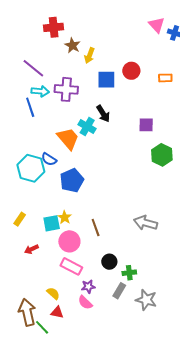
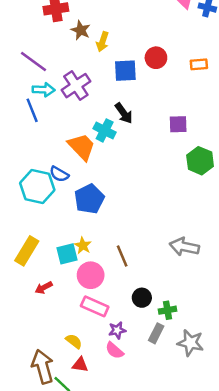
purple cross: (66, 89) -> (76, 86), turned -35
yellow rectangle: (20, 219) -> (27, 251), size x1.6

